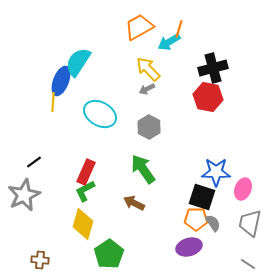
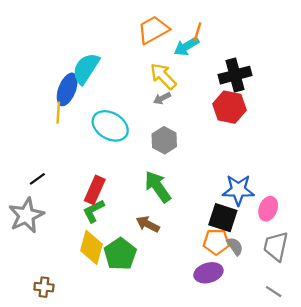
green pentagon: (109, 254) -> (120, 254), moved

